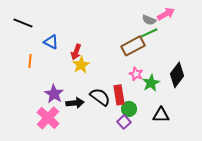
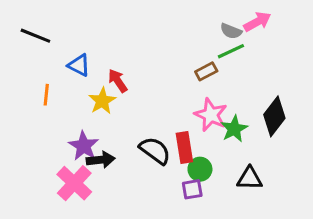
brown rectangle: (133, 46) -> (206, 71), size x0.6
red arrow: (76, 52) -> (118, 81), turned 126
yellow star: (81, 65) -> (102, 101), moved
pink star: (136, 74) -> (211, 115), size x1.5
black arrow: (75, 103) -> (101, 160), moved
purple square: (124, 122) -> (192, 189), turned 32

